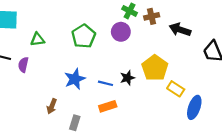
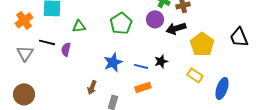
black arrow: (180, 30) -> (176, 28), moved, turned -36
yellow pentagon: (155, 68) -> (202, 44), moved
yellow rectangle: (176, 89) -> (195, 75), moved

